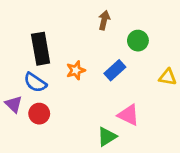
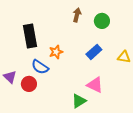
green circle: (138, 41) -> (102, 21), moved
blue rectangle: (115, 70) -> (94, 52), moved
blue semicircle: (35, 82) -> (40, 67), moved

